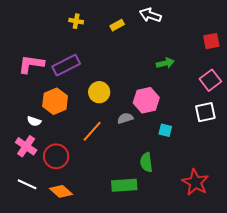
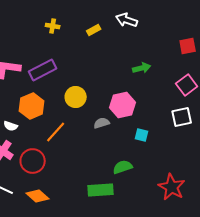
orange line: (92, 131) -> (56, 132), moved
green semicircle: (146, 162) -> (123, 167), turned 78

